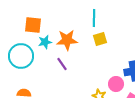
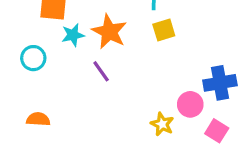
orange star: (67, 40) -> (109, 32), turned 30
cyan circle: (21, 56) -> (33, 58), size x0.6

